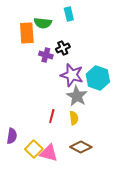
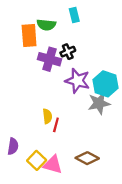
purple cross: (46, 55) -> (50, 59), size x1.5
gray star: (77, 96) -> (99, 103), moved, turned 30
yellow semicircle: (74, 118) -> (47, 116), moved

